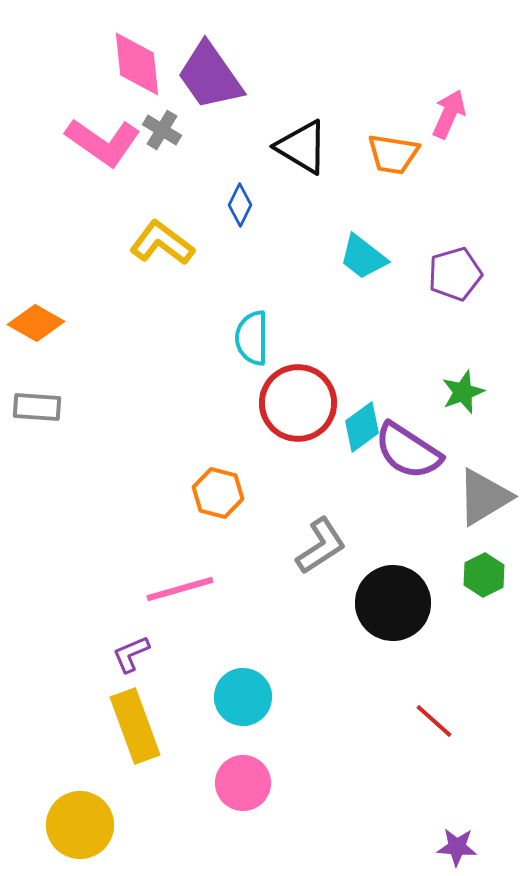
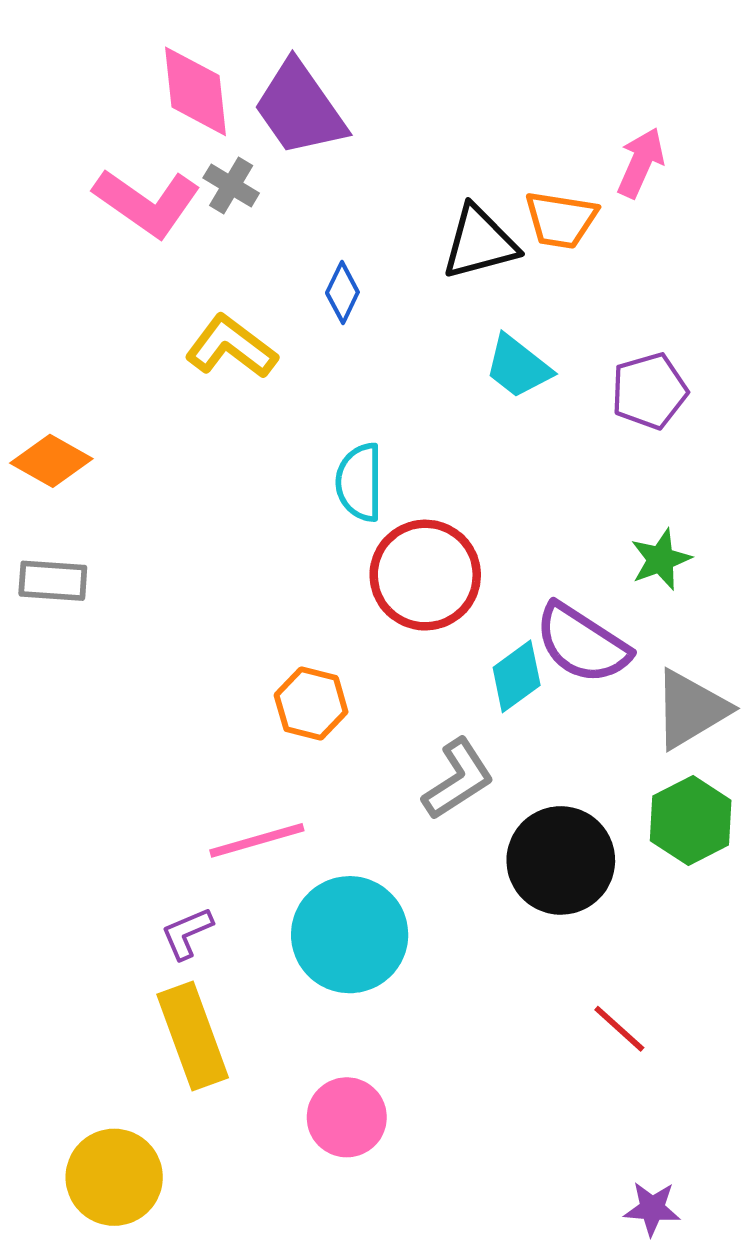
black triangle: (302, 147) -> (479, 243), moved, turned -46
cyan diamond: (362, 427) -> (517, 676), moved
green hexagon: (484, 575) -> (691, 820), size x1.4
cyan circle: (243, 697) -> (350, 935), moved, size x1.4

